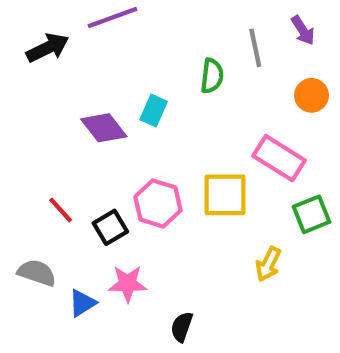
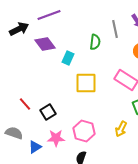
purple diamond: (104, 128) -> (45, 44), moved
yellow square: (225, 195) -> (86, 83), moved
pink hexagon: (158, 204) -> (84, 131), moved

